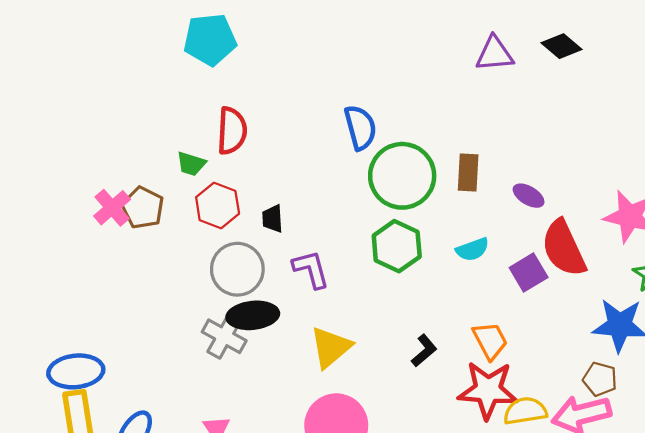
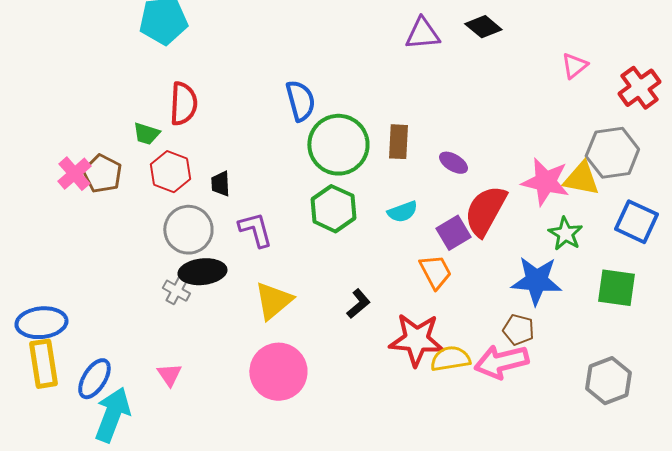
red semicircle: (564, 248) -> (485, 211), turned 54
gray cross: (224, 336) -> (176, 291), size x0.7
orange trapezoid: (490, 341) -> (435, 272), moved

